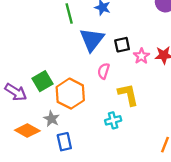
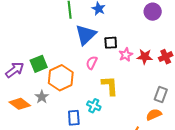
purple arrow: (16, 92) -> (15, 70), turned -78
cyan cross: (113, 120) -> (94, 106), turned 32
blue rectangle: (64, 142) -> (74, 118), moved

